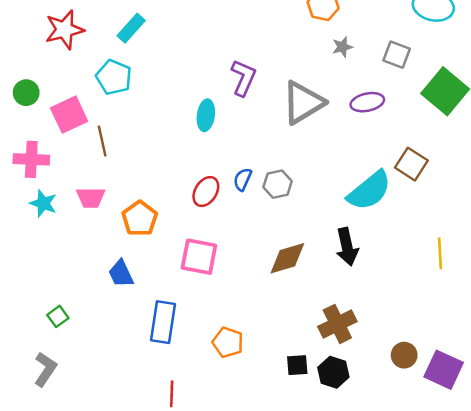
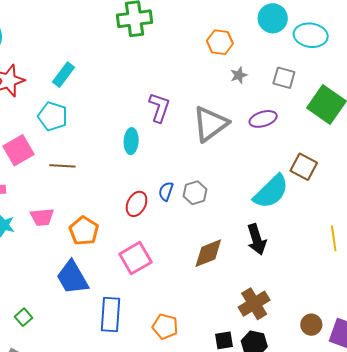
brown line: (102, 141) -> (62, 166), moved, turned -70
pink square: (199, 257) -> (135, 258), turned -36
blue trapezoid: (121, 274) -> (72, 277), size x1.5

